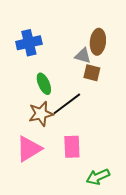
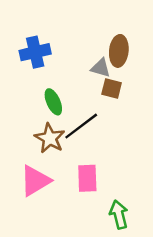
brown star: (41, 114) -> (50, 138), turned -30
green arrow: (98, 177) -> (119, 215), turned 100

